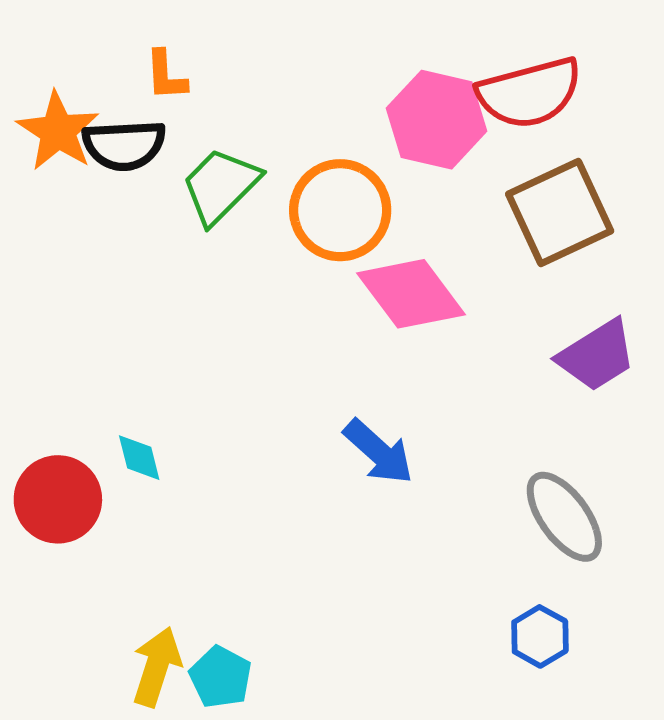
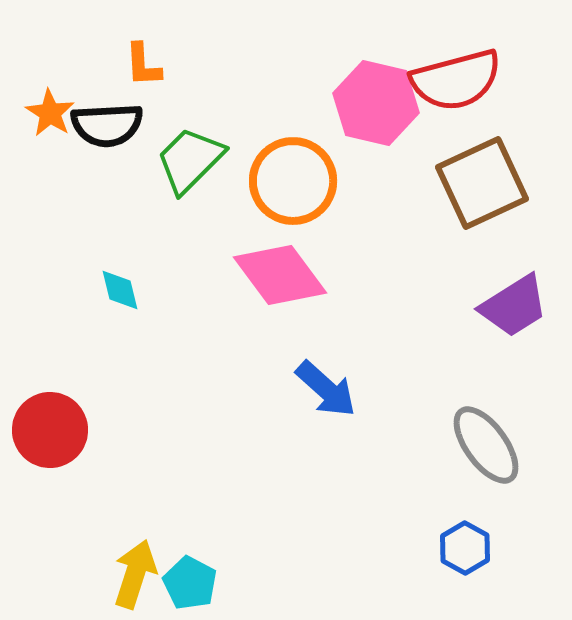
orange star: (58, 131) -> (50, 113), size x0.7
pink diamond: (411, 294) -> (280, 275), moved
cyan diamond: (139, 458) -> (120, 290), moved

